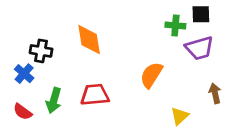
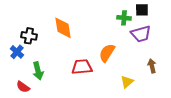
red trapezoid: (95, 95) -> (82, 67), moved
green arrow: (54, 100) -> (38, 71), turned -30
red semicircle: (23, 112) -> (23, 87), moved

